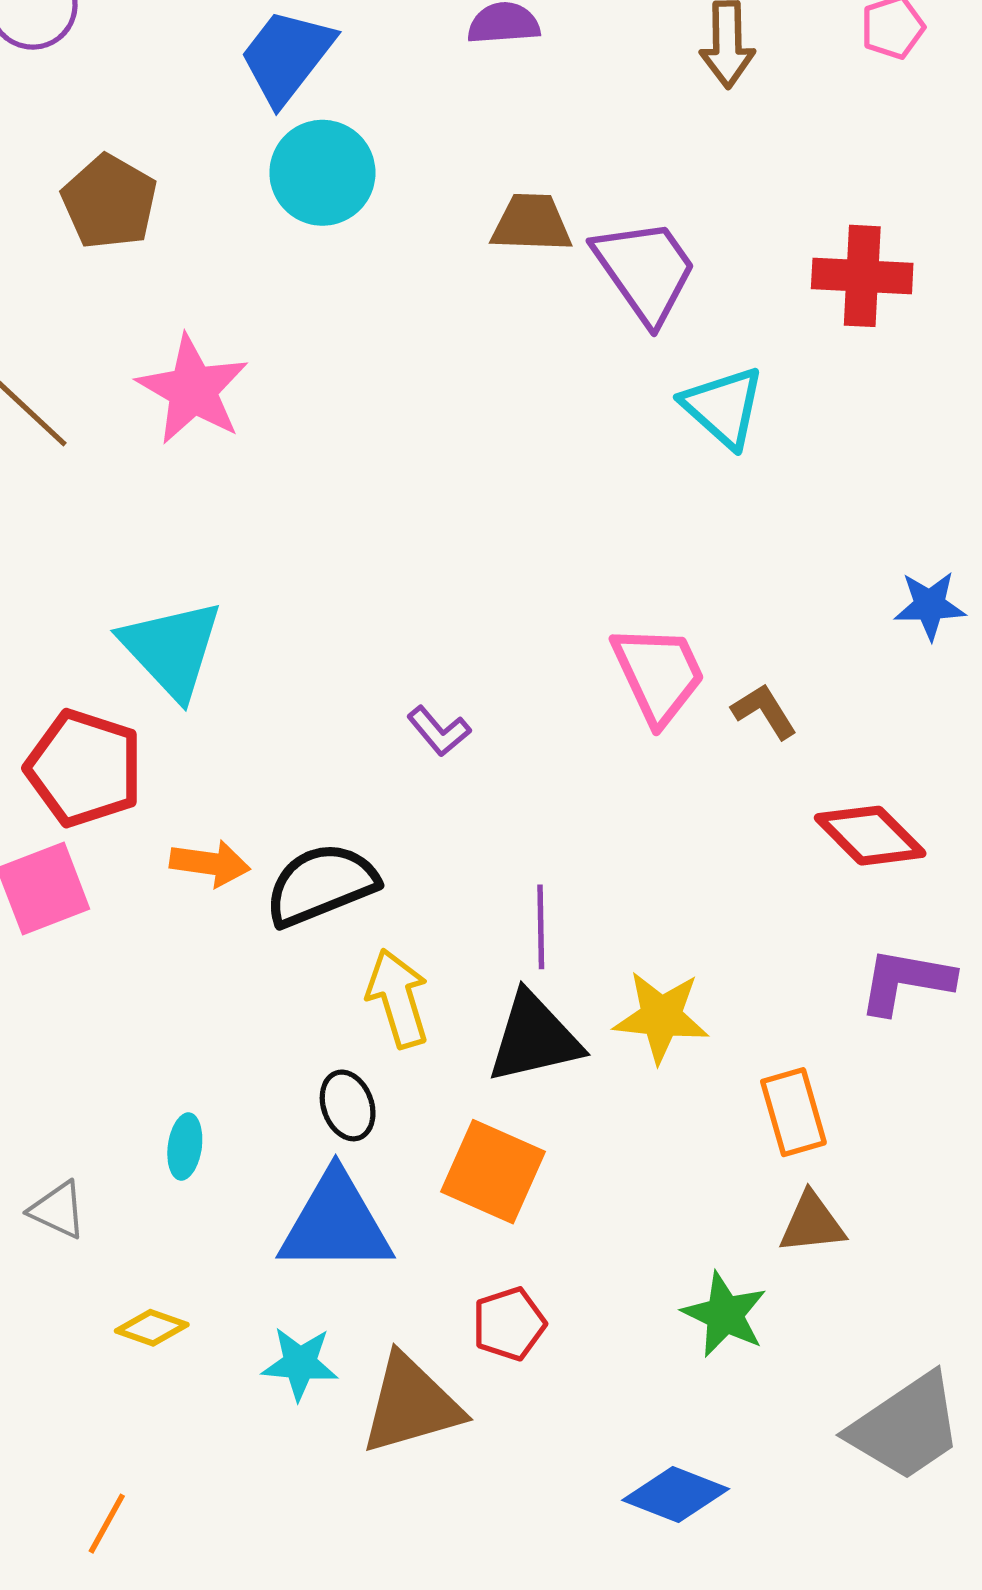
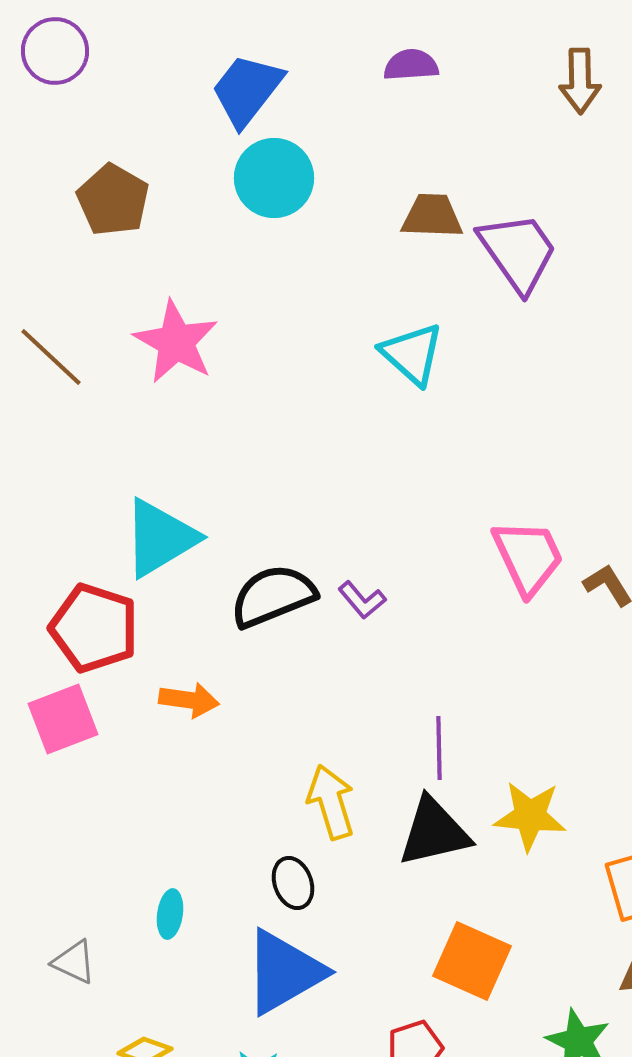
cyan triangle: (723, 407) -> (412, 354), moved
cyan triangle: (172, 649) -> (160, 538), turned 42
black semicircle: (321, 885) -> (273, 596), moved
orange square: (493, 1172) -> (472, 961), moved
blue triangle: (336, 1223) -> (284, 972), turned -30

